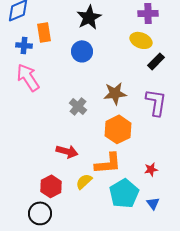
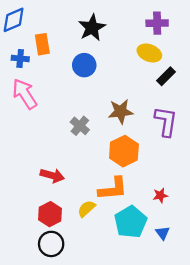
red arrow: (67, 151) -> (52, 176), moved
black circle: (40, 213) -> (51, 244), moved

